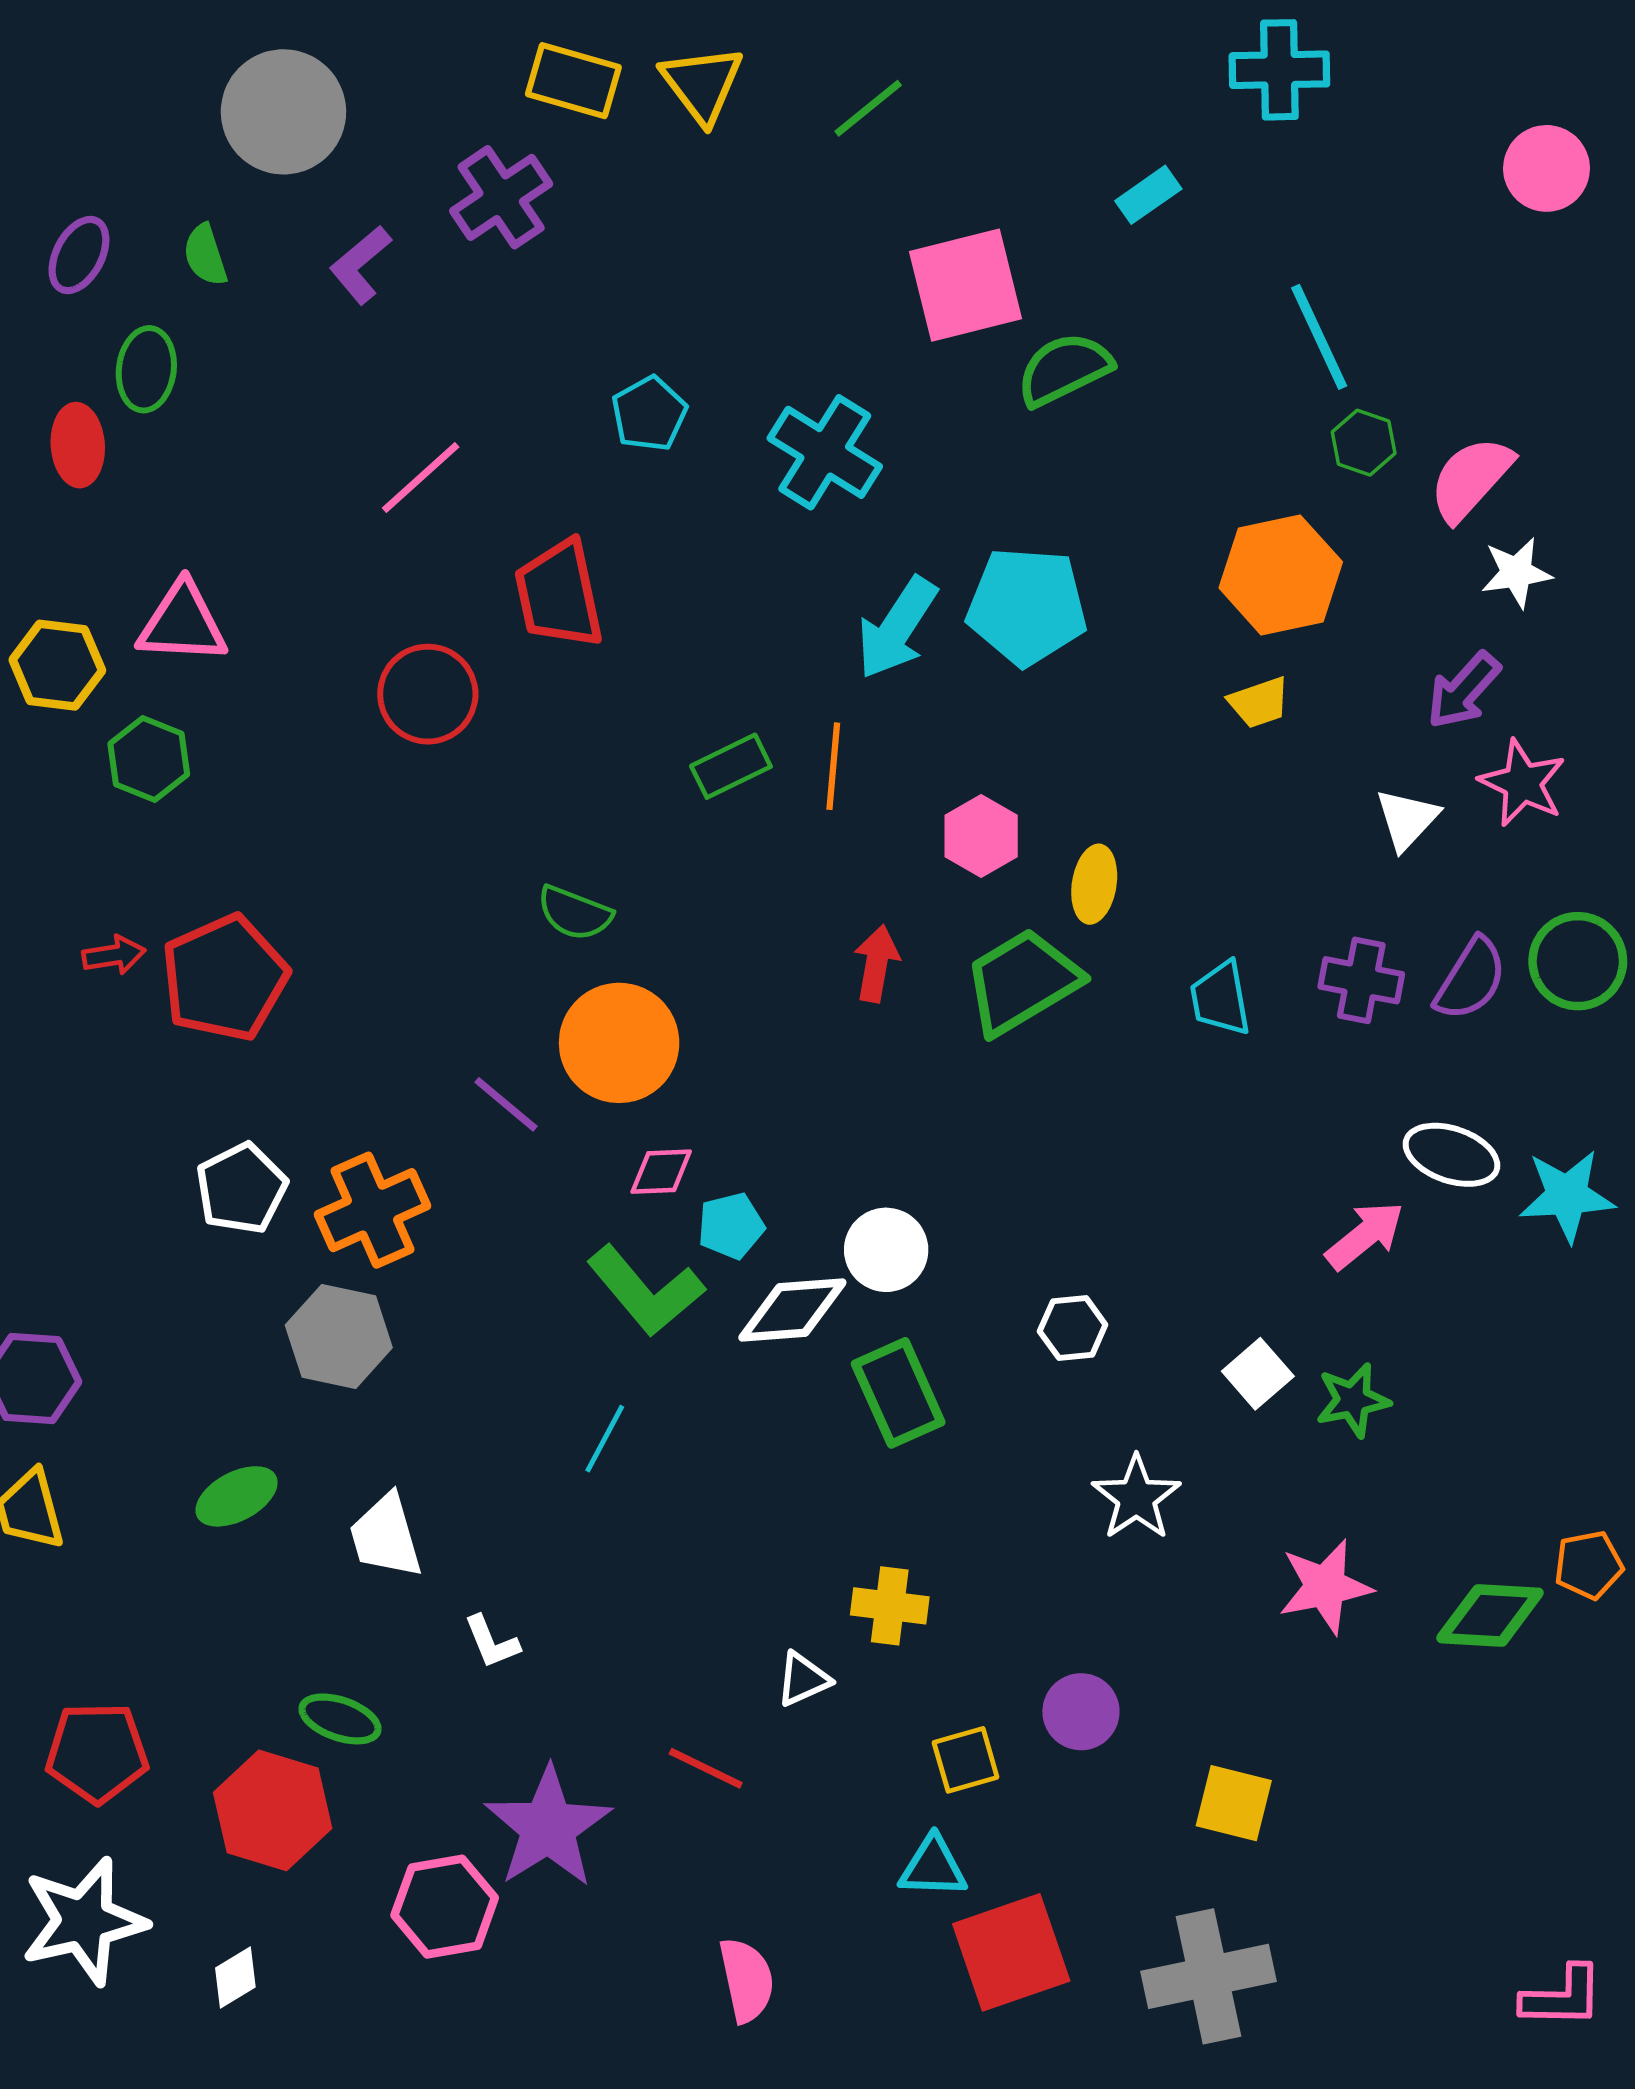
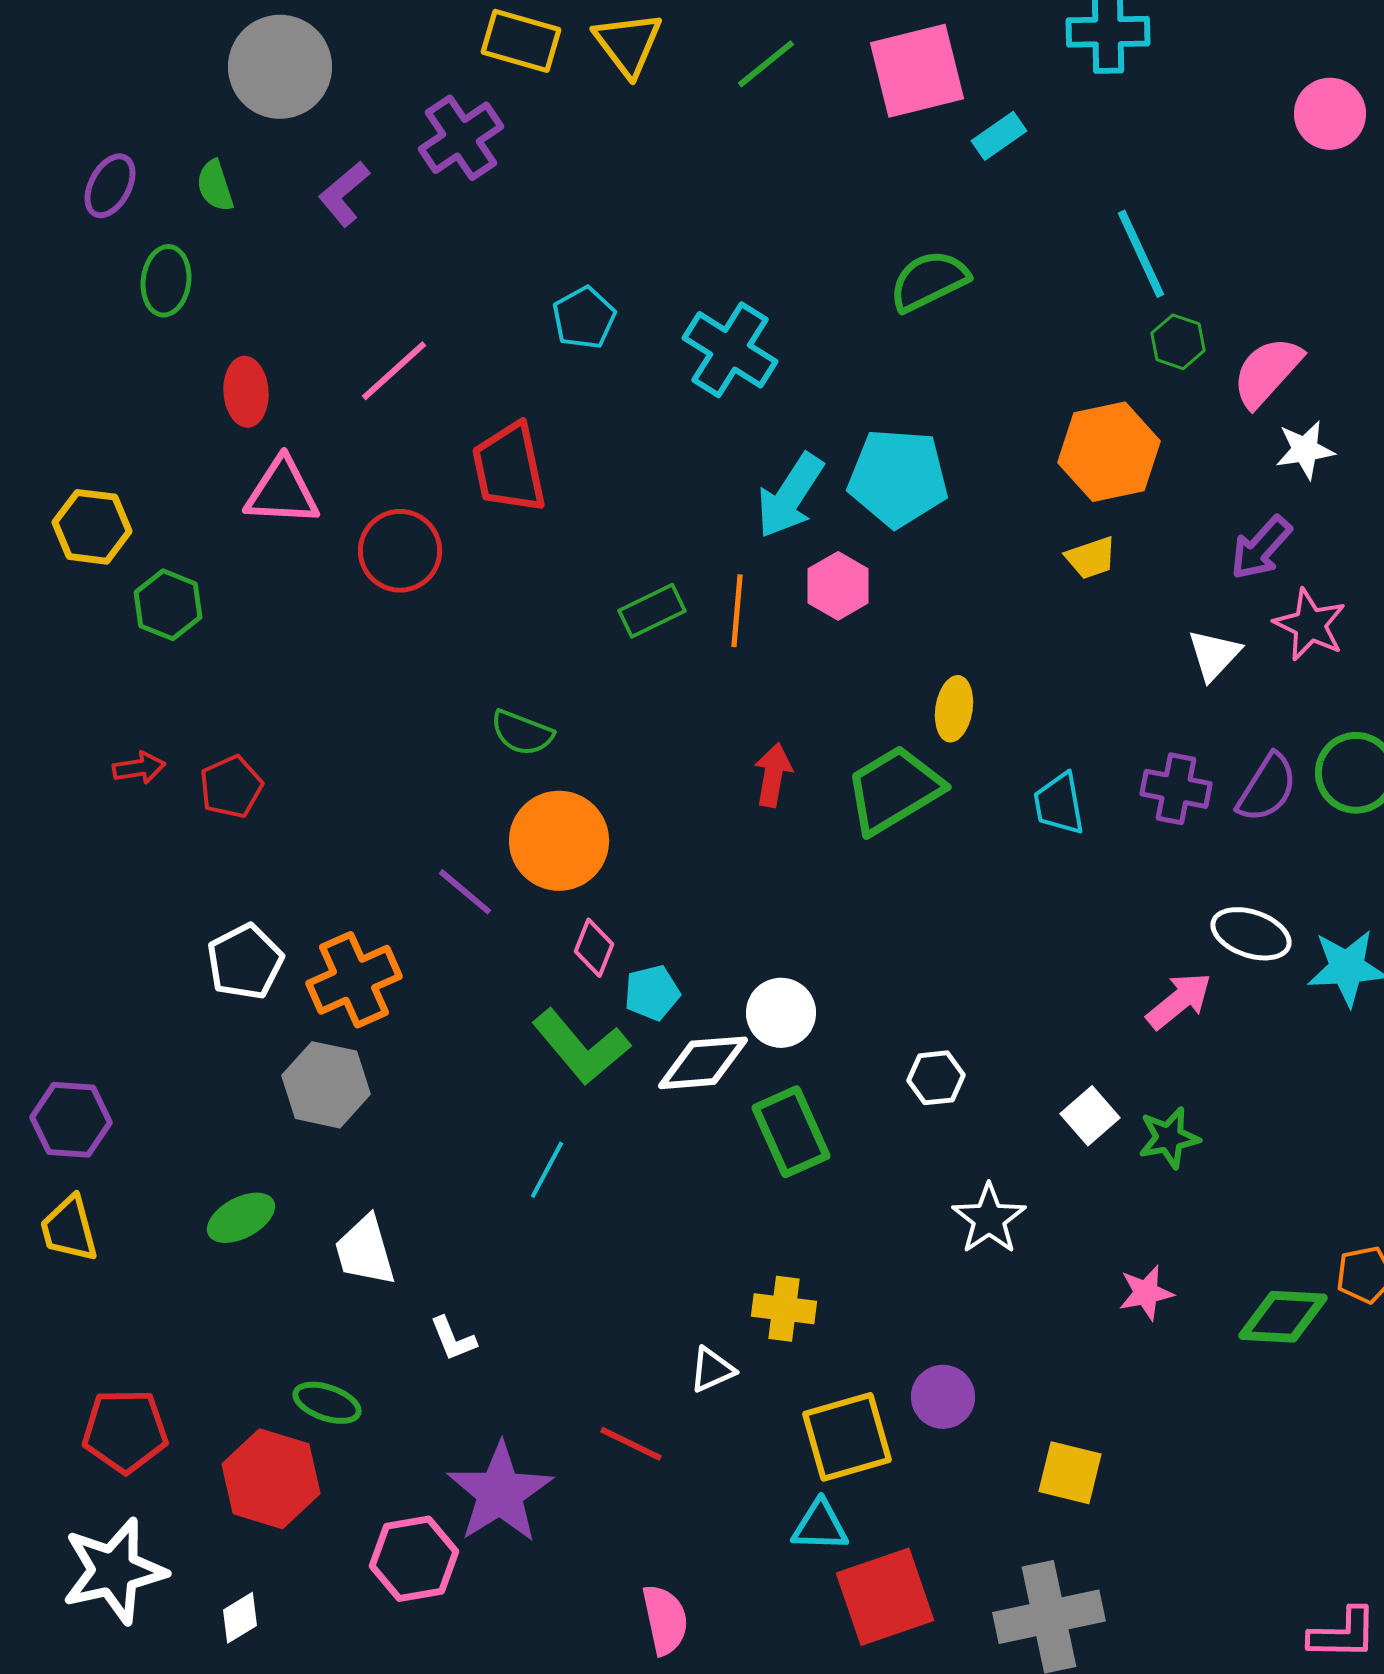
pink square: (966, 285) -> (917, 71), moved
red ellipse: (78, 445) -> (246, 392), moved
pink triangle: (182, 623) -> (282, 492), moved
pink hexagon: (981, 836) -> (838, 586), moved
red pentagon: (225, 978) -> (231, 787), size x0.6
pink diamond: (661, 1172) -> (594, 948), turned -66
pink star: (1325, 1587) -> (1146, 1293), size x0.7
yellow square: (966, 1760) -> (847, 1437), size x1.6

